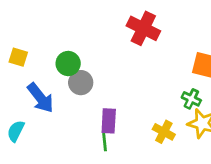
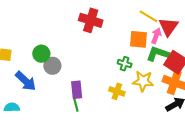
green cross: (191, 99) -> (125, 64), moved
cyan semicircle: (16, 131) -> (12, 107), turned 70

